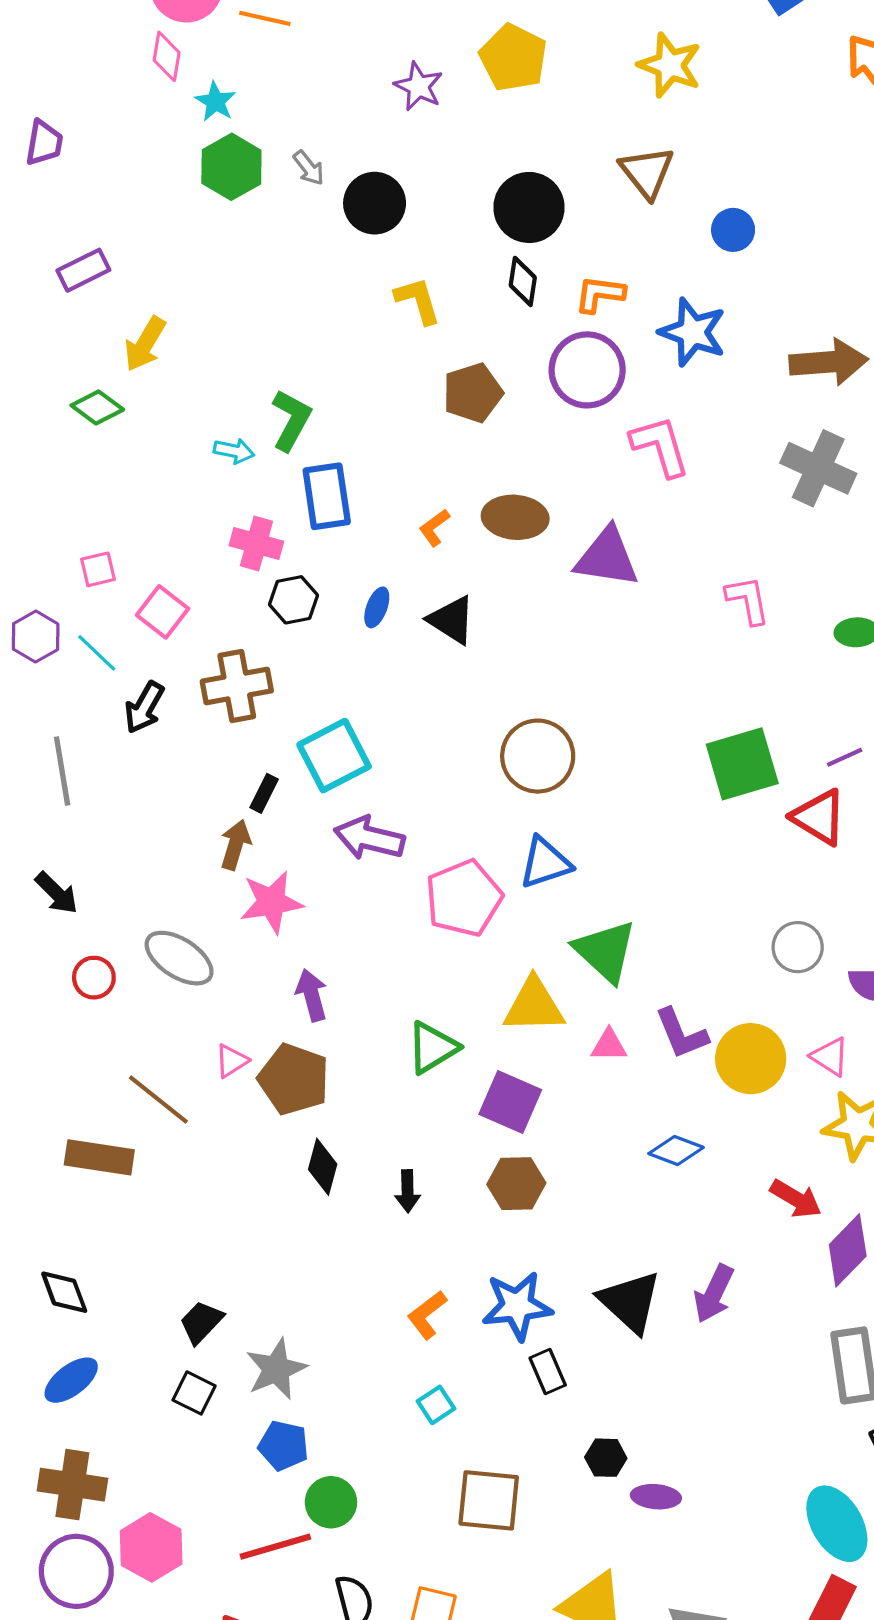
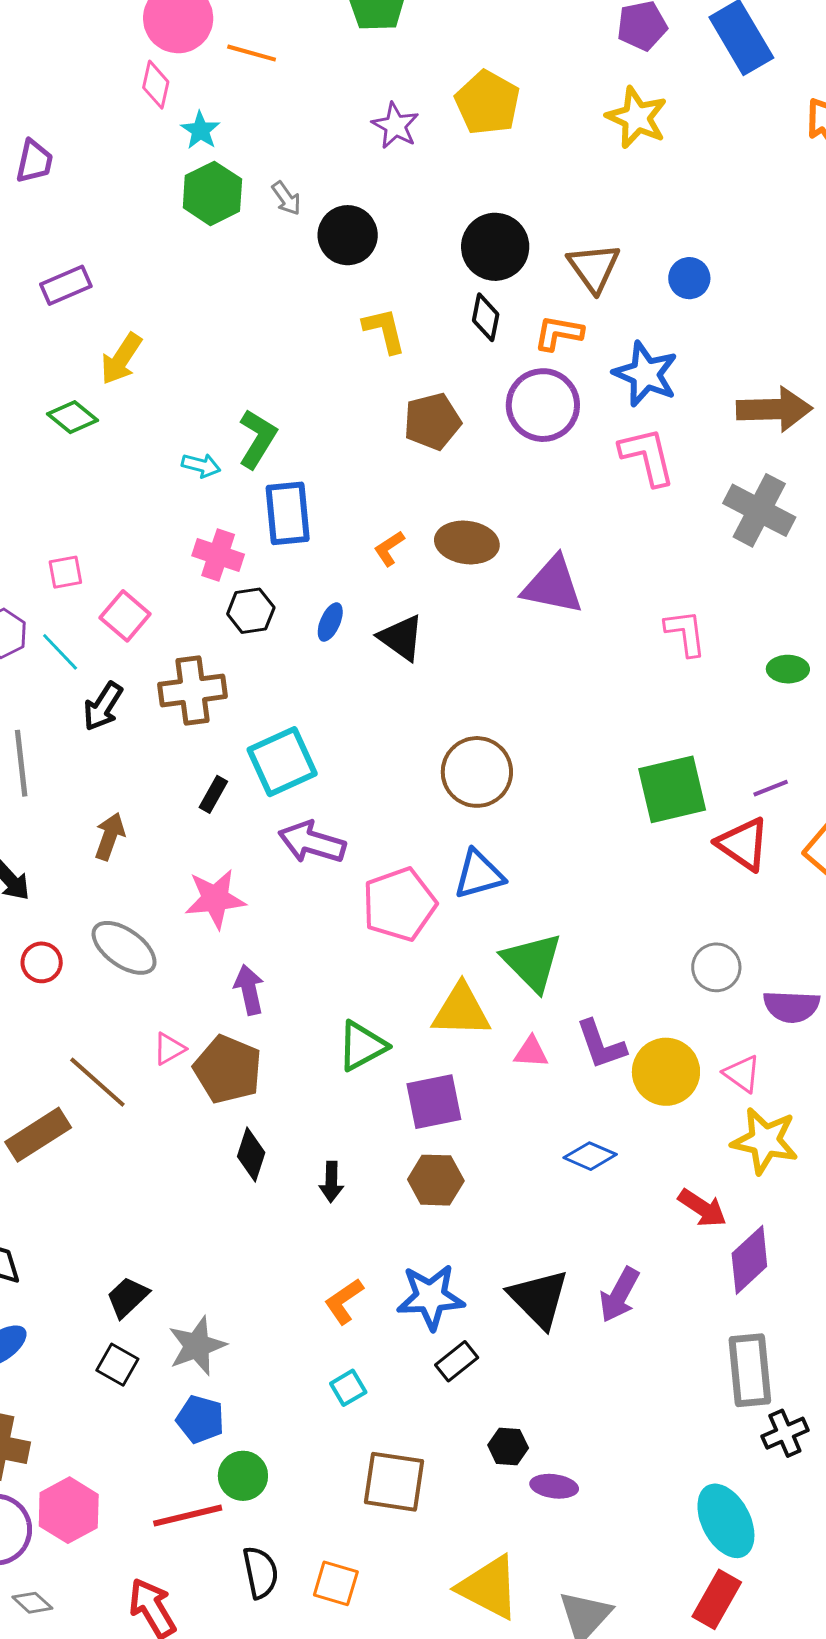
brown triangle: (647, 172) -> (594, 268), moved
pink L-shape: (660, 446) -> (647, 456), moved
brown arrow: (235, 845) -> (110, 836), moved
purple square: (510, 1102) -> (434, 1102), turned -38
brown rectangle: (99, 1157) -> (38, 1135), turned -44
black rectangle: (548, 1371) -> (457, 1361), turned 72

